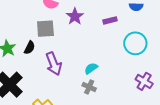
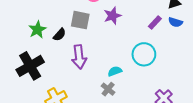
purple rectangle: (110, 20) -> (155, 22), moved, turned -48
cyan circle: (135, 43) -> (144, 54), moved

